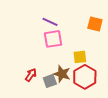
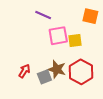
pink square: (53, 39) -> (58, 36), moved
yellow square: (80, 57) -> (75, 41), moved

